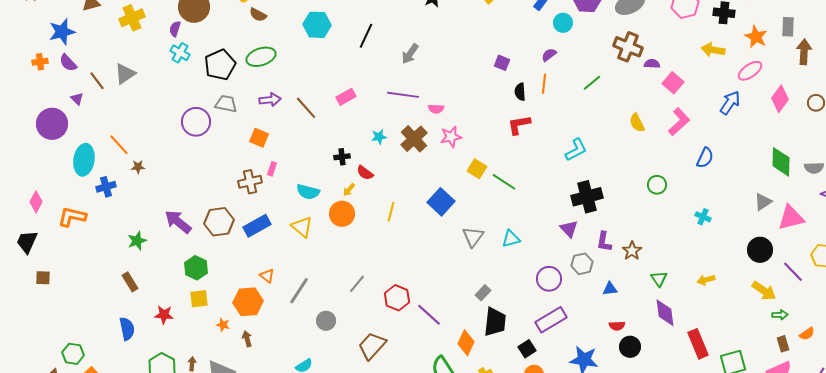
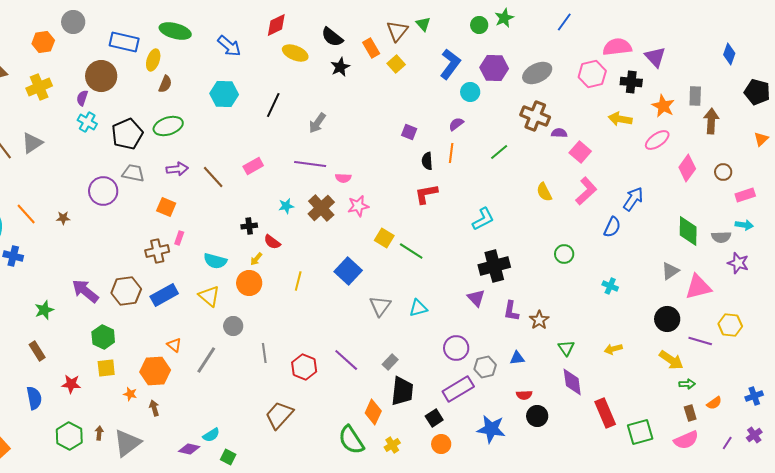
brown semicircle: (258, 15) -> (165, 84), turned -96
blue arrow: (730, 103) -> (633, 199), moved
brown star: (138, 167) -> (63, 218), moved
blue cross: (106, 187) -> (13, 256), turned 30
gray hexagon: (582, 264) -> (485, 367), moved
purple line: (793, 272) -> (700, 341), turned -30
gray line: (357, 284) -> (264, 353), turned -48
purple line: (429, 315) -> (346, 360), moved
gray circle: (326, 321) -> (233, 326), moved

